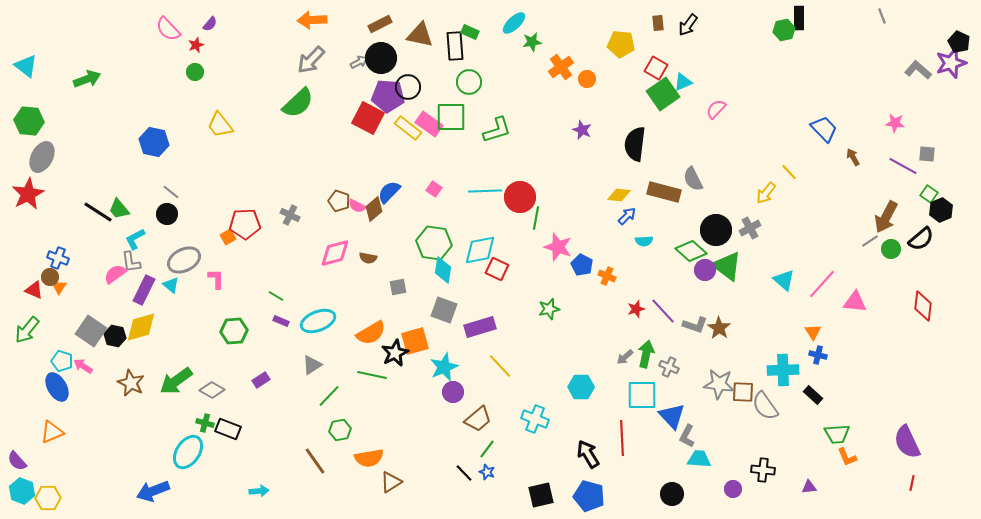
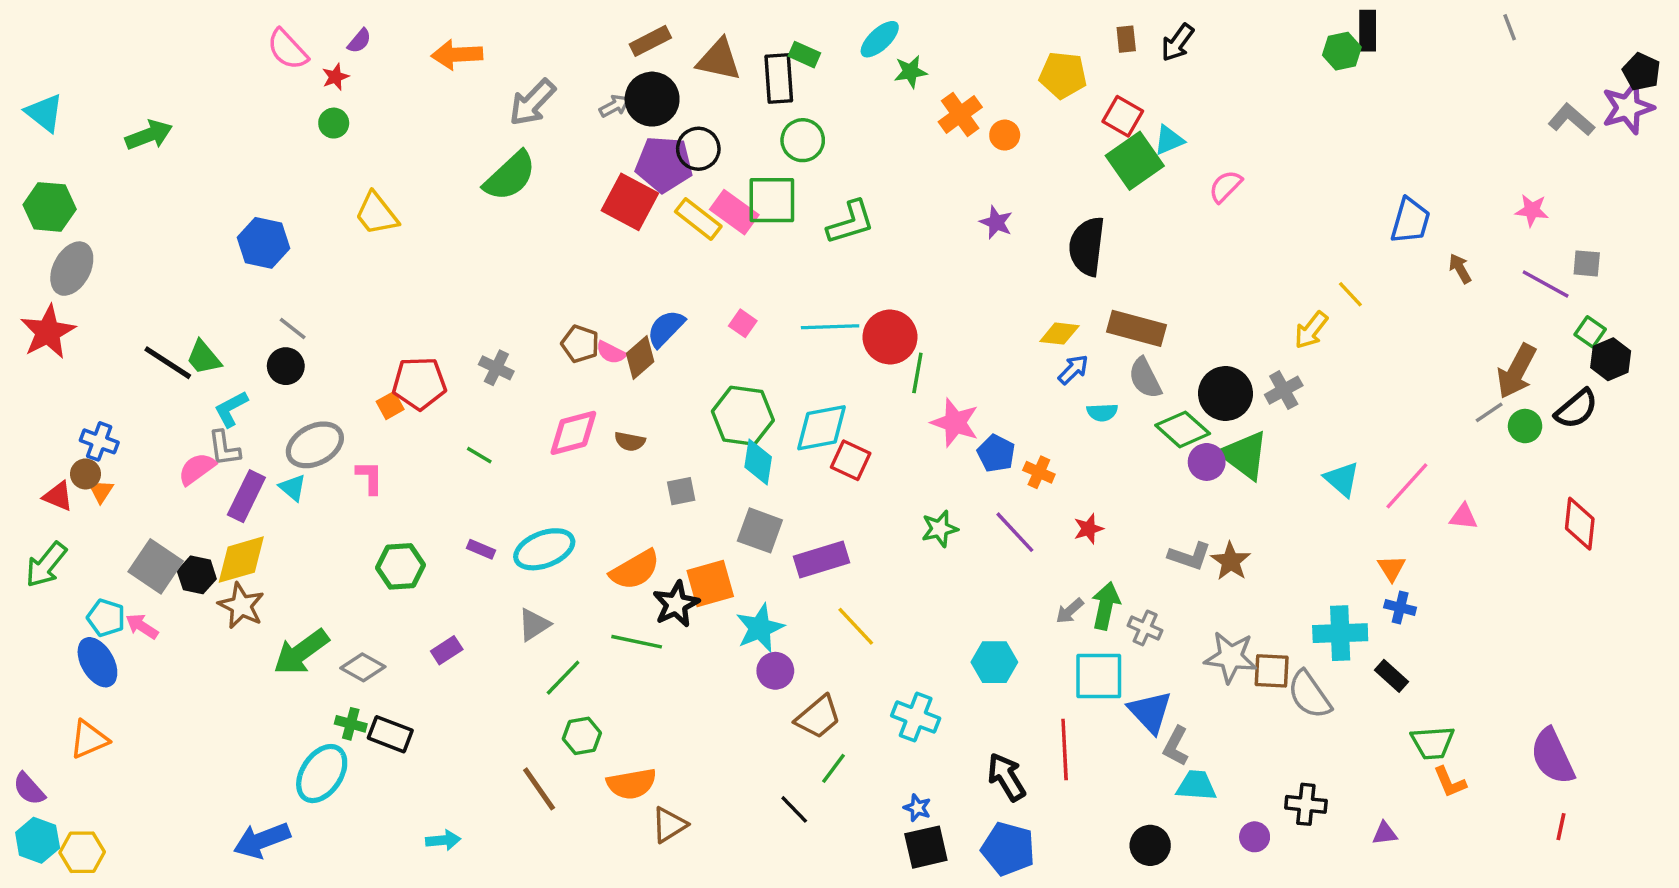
orange arrow: (312, 20) -> (457, 55), moved
blue trapezoid: (824, 129) -> (1410, 221), turned 60
gray semicircle: (693, 179) -> (1145, 378), moved
green line: (276, 296) -> (479, 455), moved
pink triangle: (855, 302) -> (1463, 517), size x0.7
purple line: (663, 311) -> (1015, 532), moved
brown star: (131, 383) -> (241, 606), moved
blue star: (487, 472) -> (917, 808), moved

